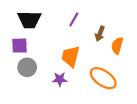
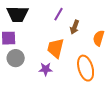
brown arrow: (100, 34) -> (75, 27), moved
orange ellipse: (103, 78) -> (86, 68), turned 40

